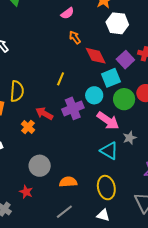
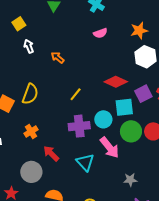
orange arrow: (75, 37) -> (58, 57), moved, turned -32
red diamond: (96, 56) -> (116, 82), turned -55
red arrow: (44, 114) -> (51, 153), moved
gray star: (130, 138) -> (130, 180), moved
cyan triangle: (109, 151) -> (85, 162), moved

